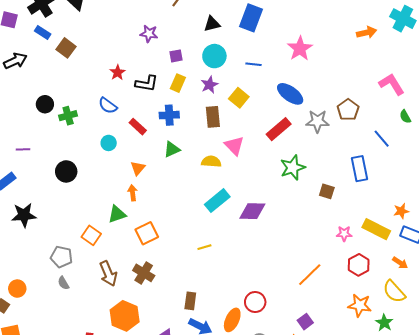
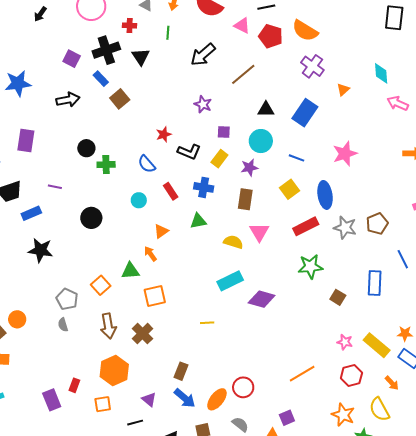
blue ellipse: (290, 94) -> (325, 195), turned 32
yellow square: (239, 98) -> (289, 189), moved
orange arrow: (133, 193) -> (150, 254), turned -42

